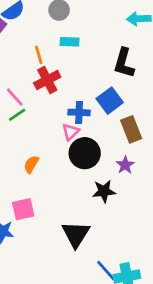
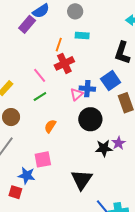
orange line: (39, 55) -> (59, 45), turned 32
green line: (17, 115) -> (40, 97), moved
pink triangle: (71, 132) -> (76, 94), moved
purple star: (125, 165) -> (119, 143), moved

